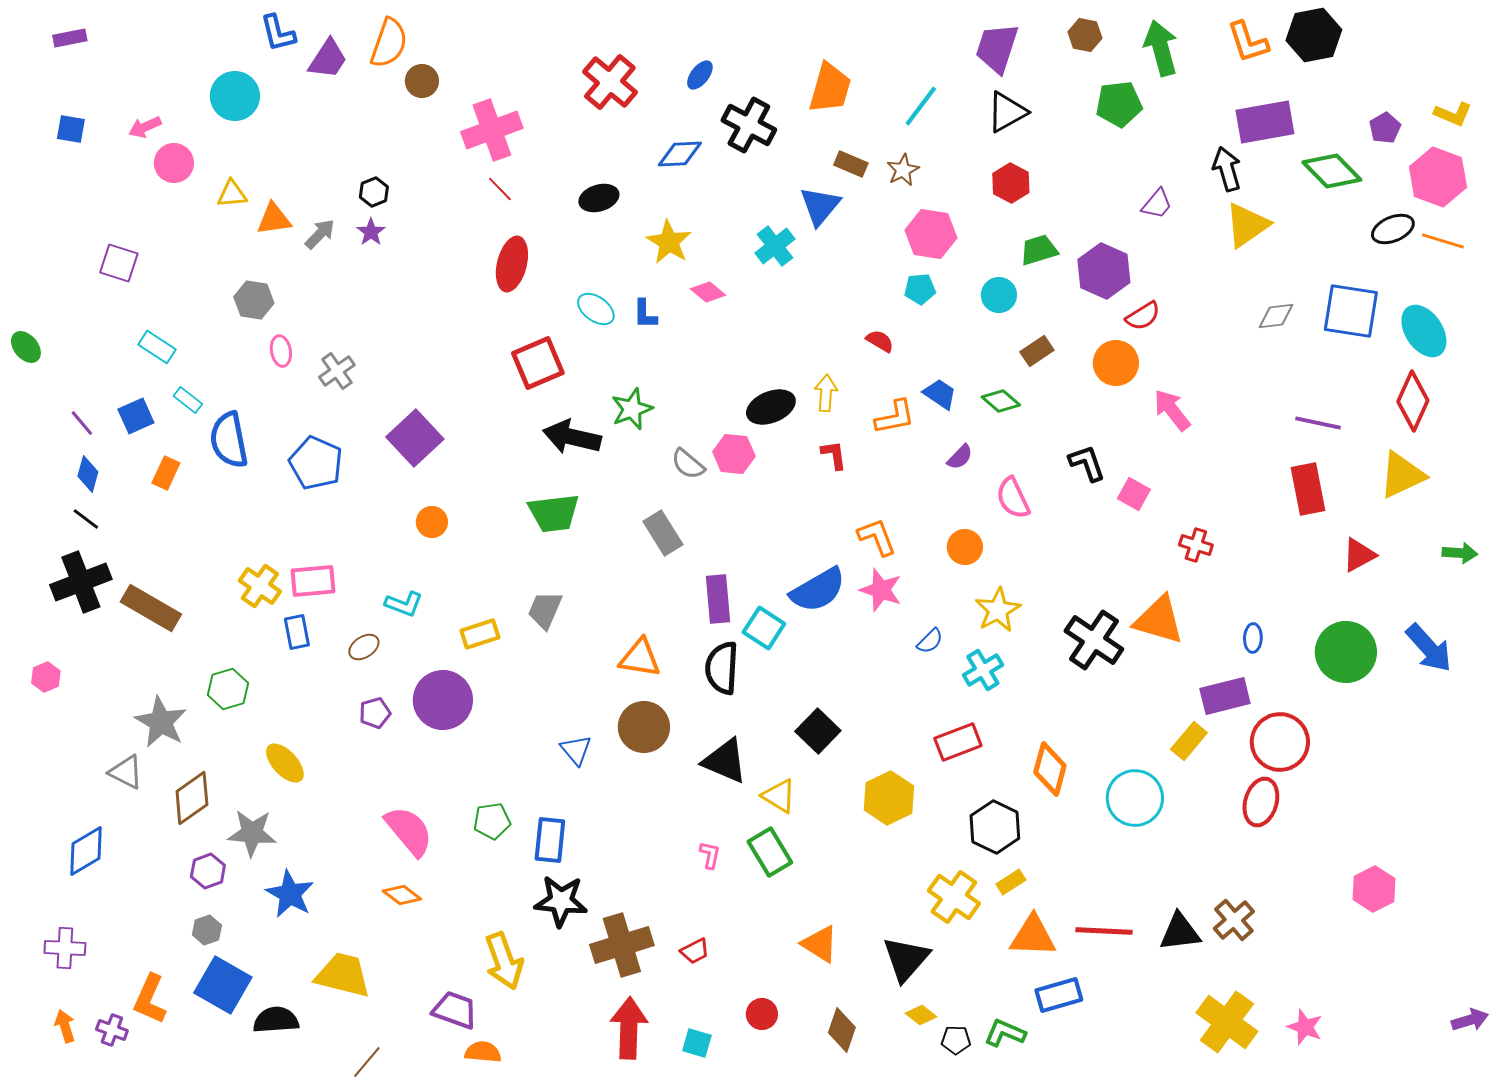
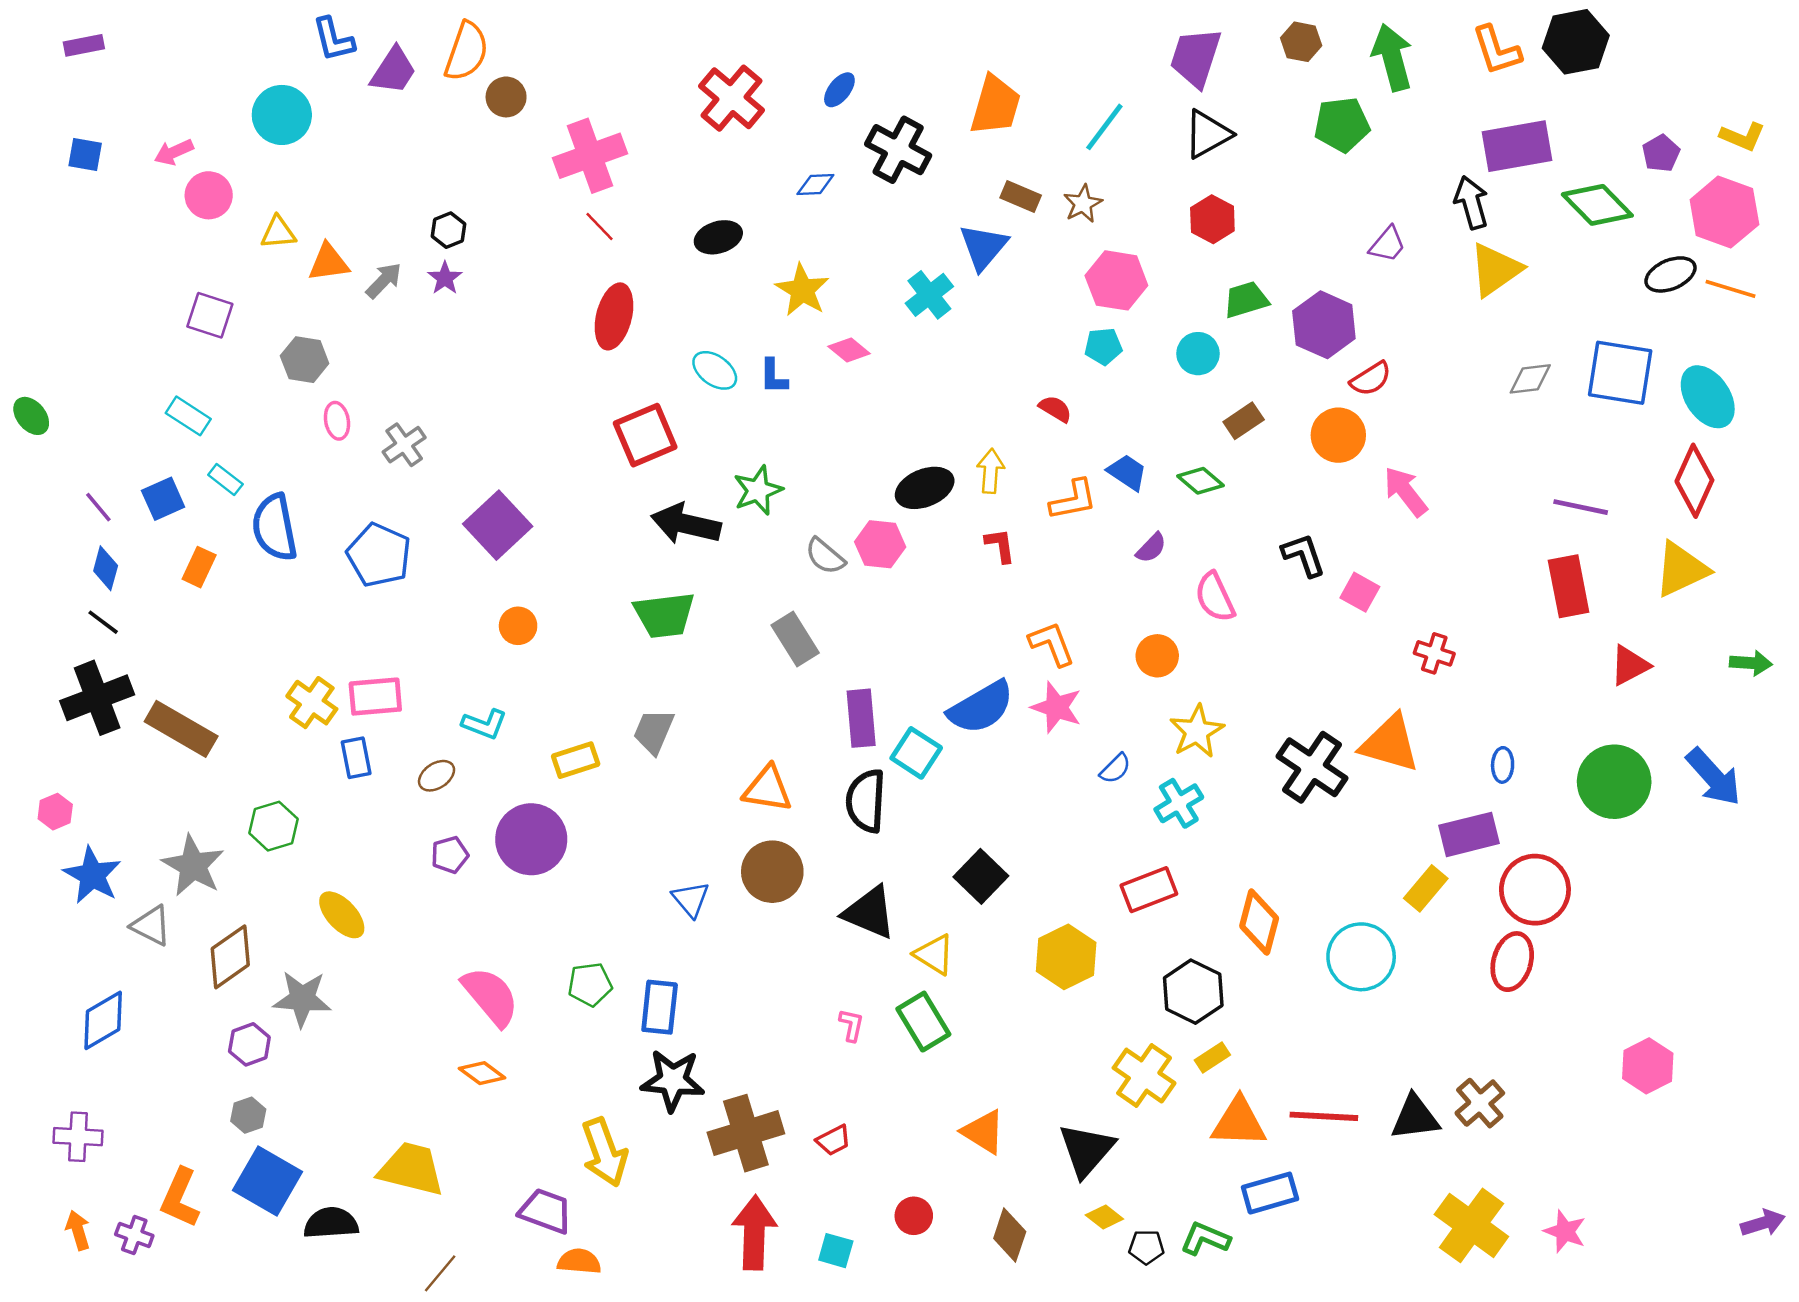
blue diamond: (680, 154) -> (815, 185), size x0.7
purple square: (119, 263) -> (210, 315), moved
blue star: (290, 894) -> (92, 875), moved

